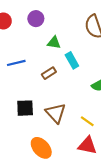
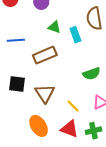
cyan rectangle: (72, 60) -> (75, 35), moved
brown rectangle: (49, 73) -> (45, 55), size x1.6
orange ellipse: (41, 148) -> (39, 126), moved

